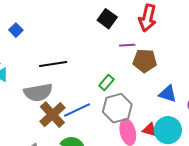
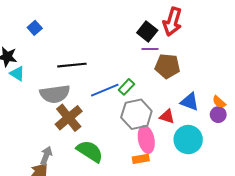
black square: (107, 19) -> (147, 31), moved
blue line: (77, 110) -> (105, 90), moved
red triangle: (150, 130) -> (167, 116), moved

